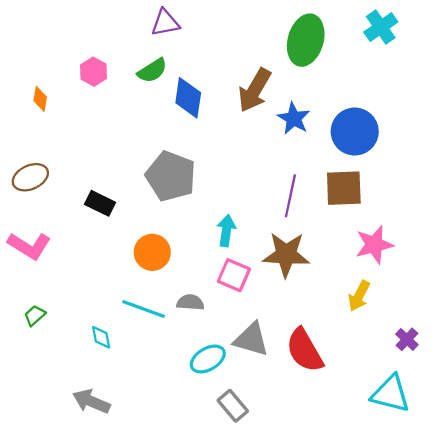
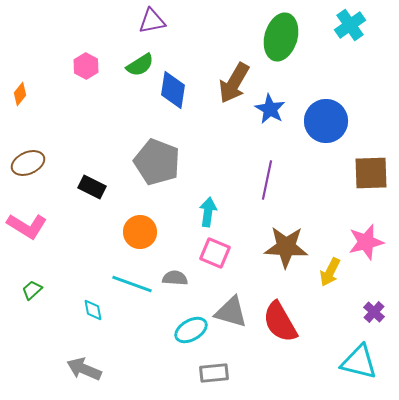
orange diamond: (40, 99) -> (20, 94), moved, turned 30
brown square: (344, 188) -> (371, 173), moved
pink star: (374, 245) -> (366, 242), moved
brown star: (286, 255) -> (286, 247), moved
gray rectangle: (233, 406) -> (214, 373), turned -56

